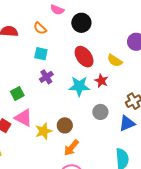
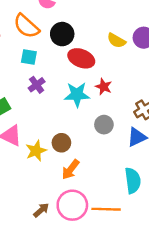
black circle: (81, 23) -> (62, 34), moved
orange semicircle: (40, 28) -> (26, 26), size x1.6
red ellipse: (84, 57) -> (81, 58), turned -30
yellow semicircle: (115, 61) -> (116, 41), moved

